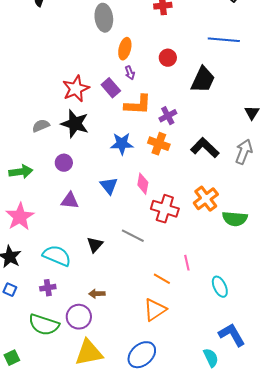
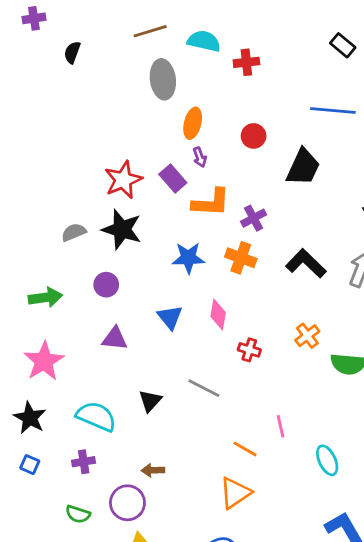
orange cross: (206, 199) -> (307, 336), size x0.7
red cross: (165, 209) -> (249, 350), size x0.6
green semicircle: (44, 325) -> (78, 514), size x0.6

